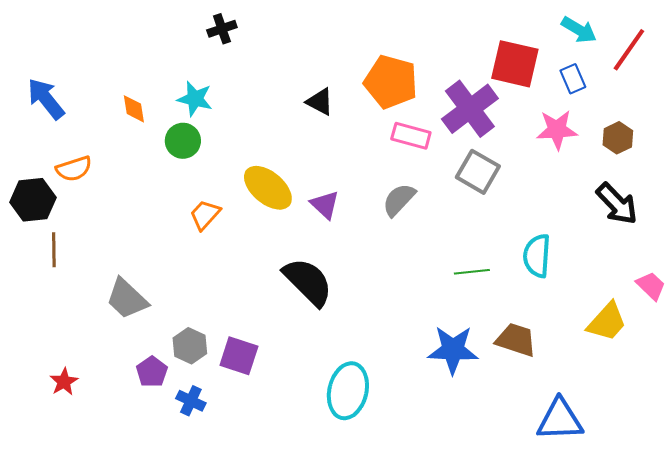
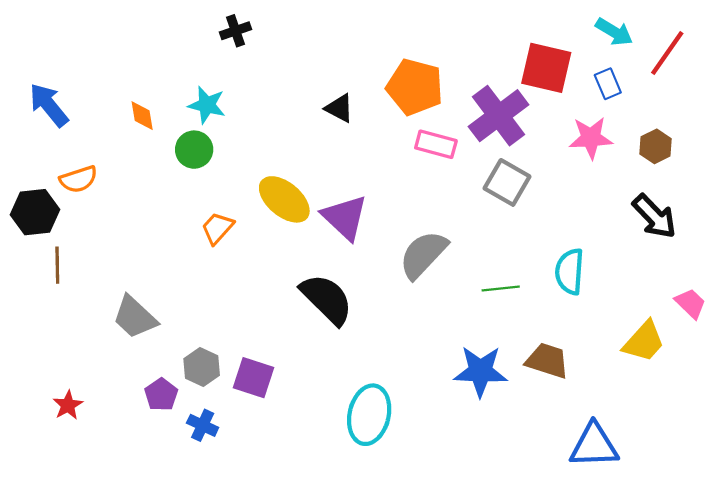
gray semicircle: (399, 200) -> (423, 255), moved, size x1.4
purple triangle: (325, 205) -> (345, 217), size x1.5

